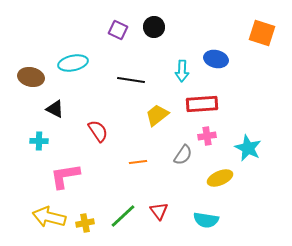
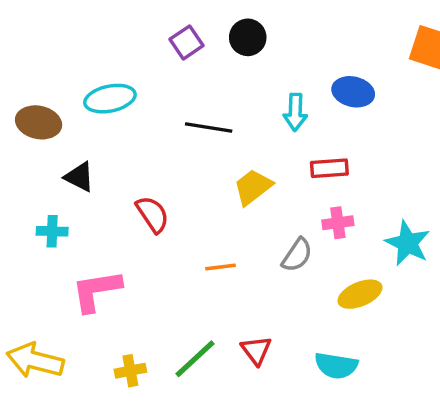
purple square: (118, 30) -> (186, 42), turned 30
red rectangle: (202, 104) -> (329, 168), size x0.7
yellow arrow: (49, 217) -> (35, 360), moved

